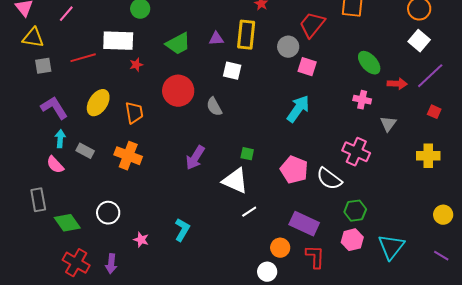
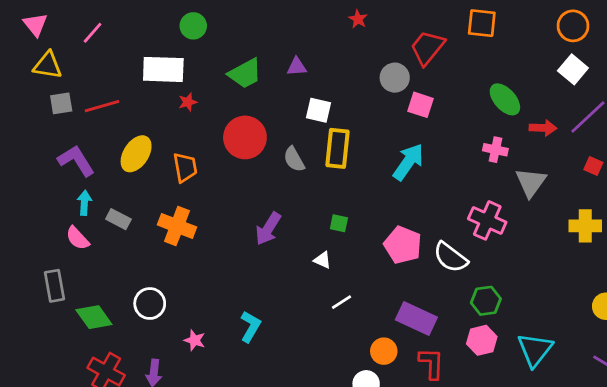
yellow rectangle: (246, 35) -> (338, 148), moved
red line: (83, 58) -> (102, 106), moved
gray triangle: (388, 124) -> (531, 182), size x1.4
white triangle: (235, 181) -> (323, 260), size x0.5

